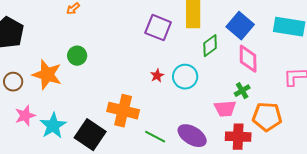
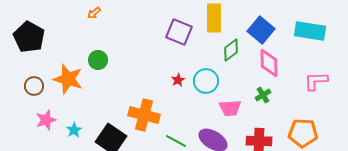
pink trapezoid: (225, 109) -> (230, 108), moved
orange pentagon: (267, 117) -> (303, 133), moved
cyan star: (53, 126) -> (74, 130), size x0.6

